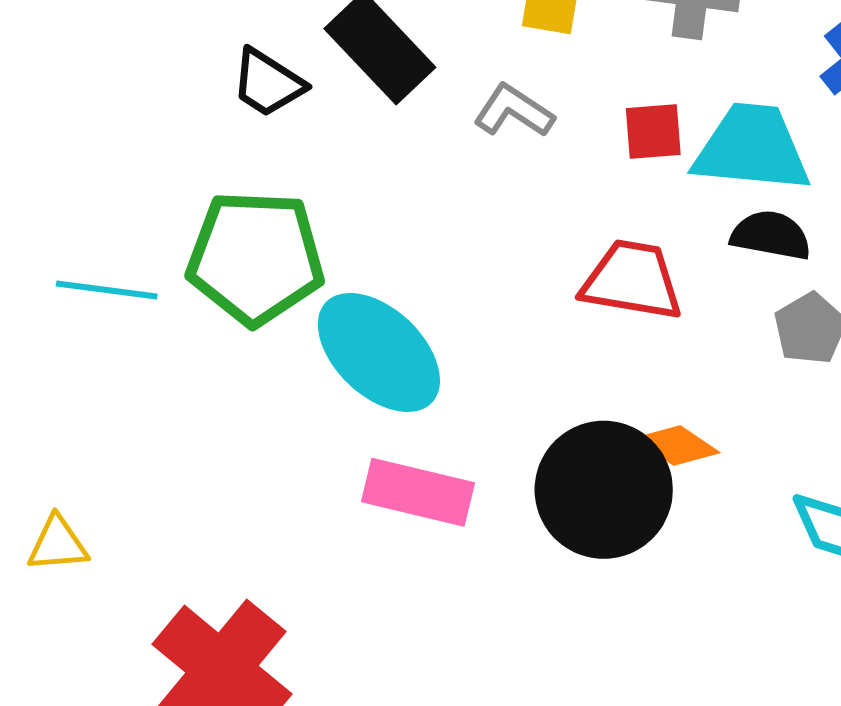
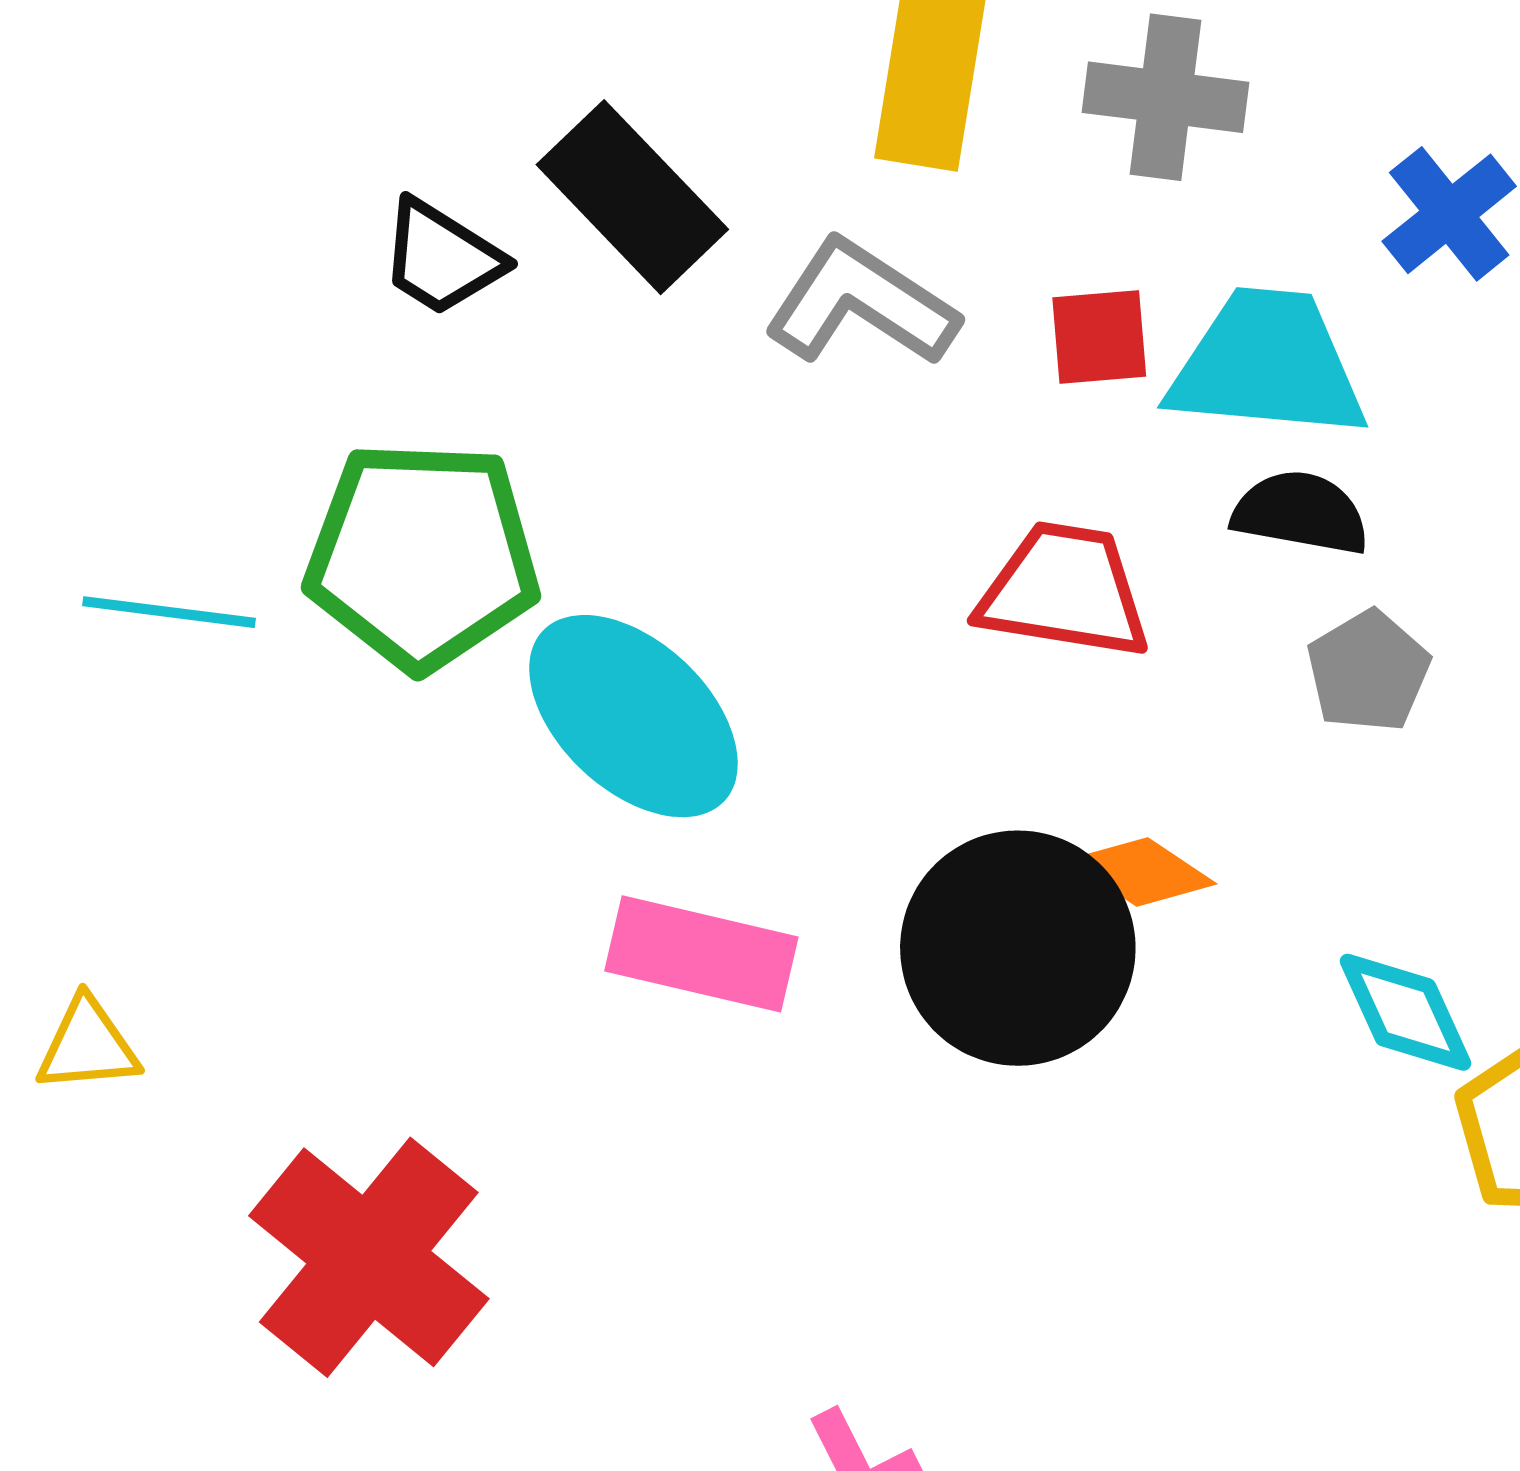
gray L-shape: (514, 111) -> (861, 303), size x1.4

